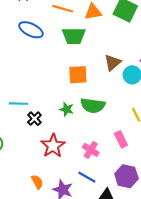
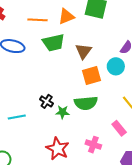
brown triangle: (113, 63) -> (83, 51), moved
orange square: (78, 75) -> (91, 75), moved
black cross: (34, 119) -> (47, 101), moved

